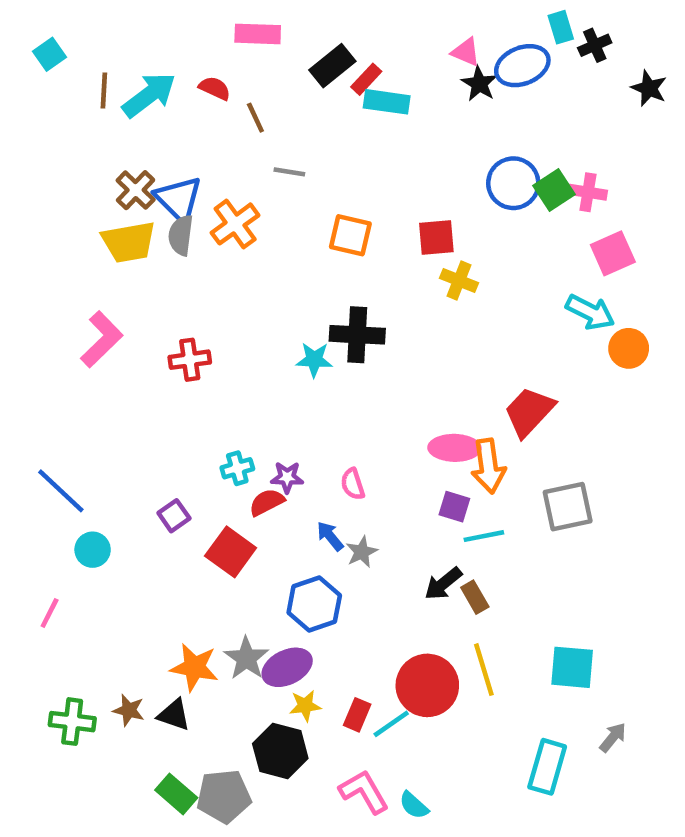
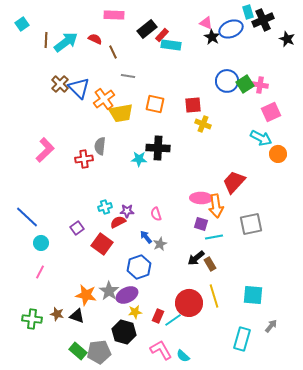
black cross: (595, 45) -> (263, 20), size x1.5
gray semicircle: (181, 235) -> (100, 146), moved
yellow trapezoid: (129, 242) -> (121, 113), moved
pink line: (50, 613) -> (40, 272), moved

